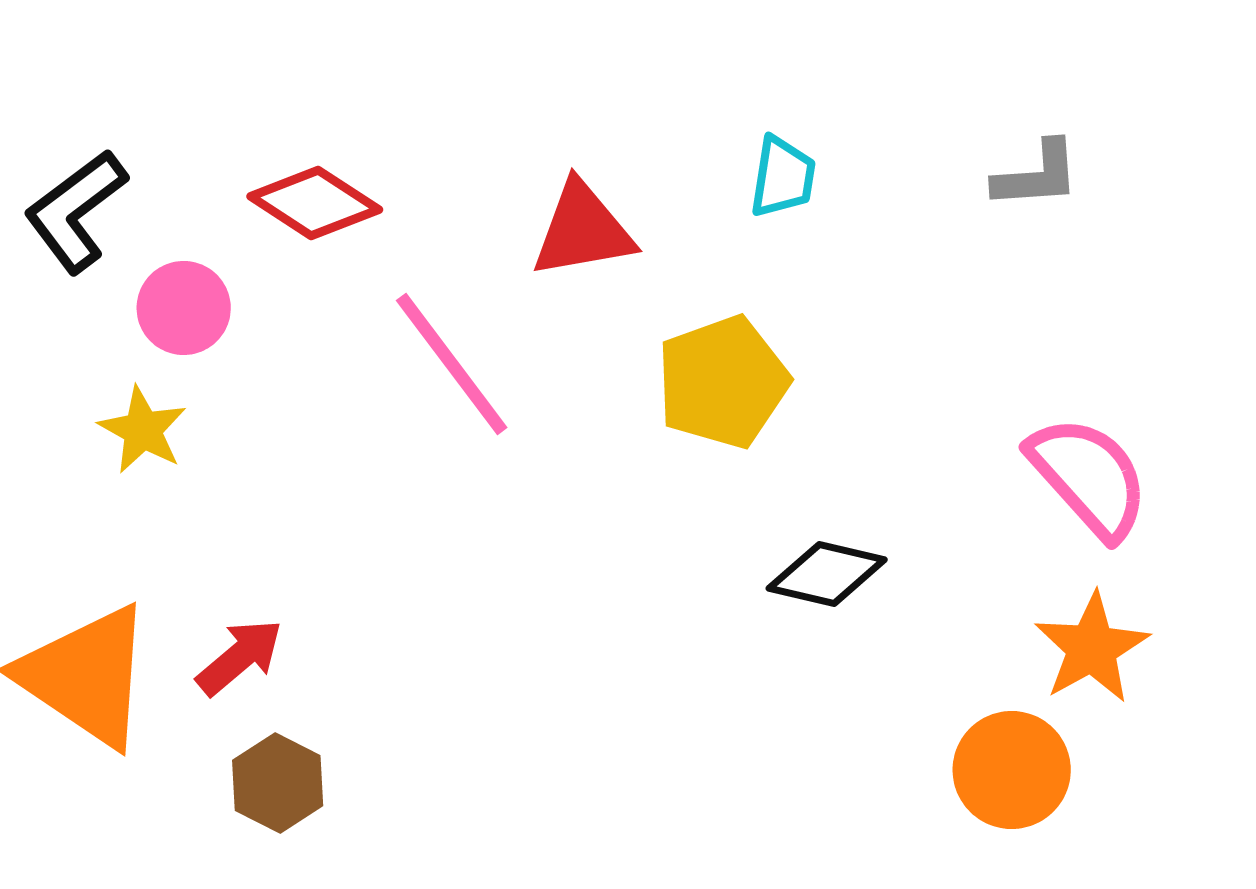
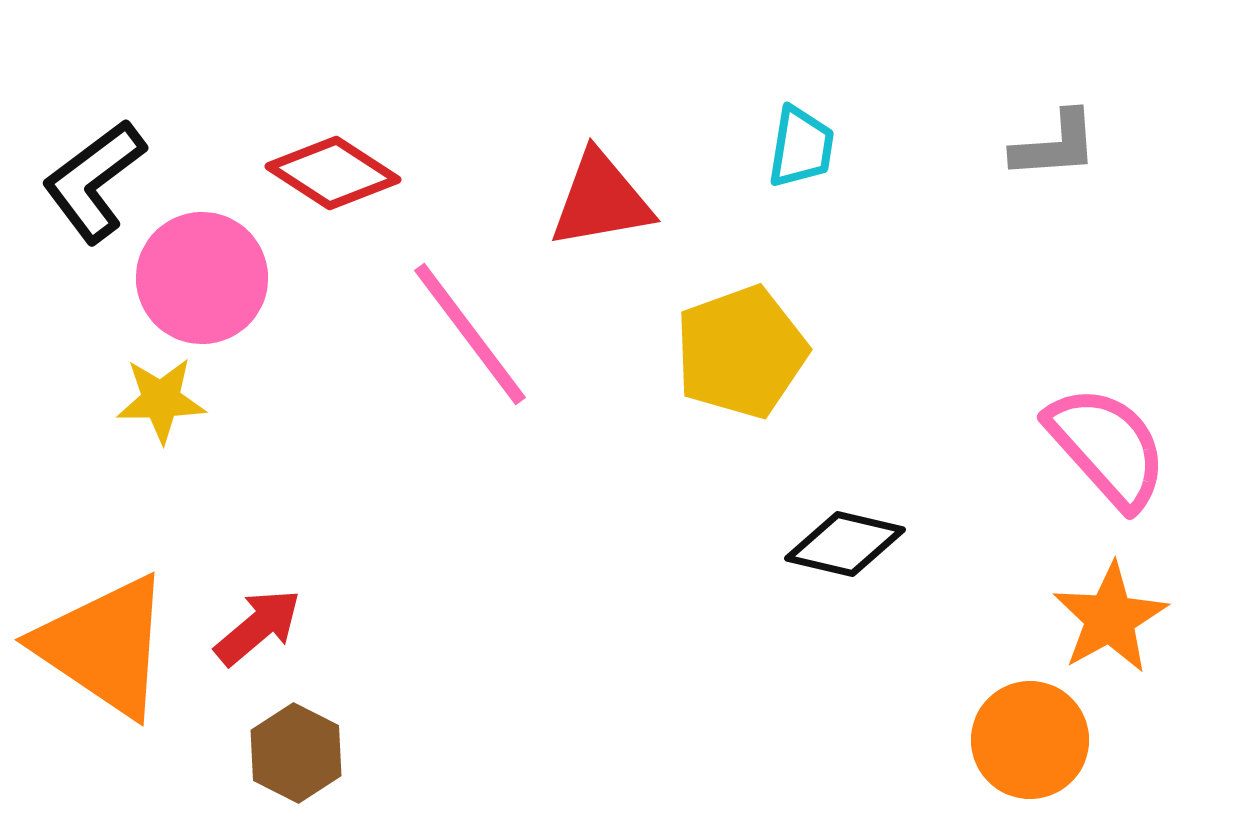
pink circle: (184, 308) -> (202, 278), size x1.4
yellow star: (143, 430) -> (161, 400), turned -30

